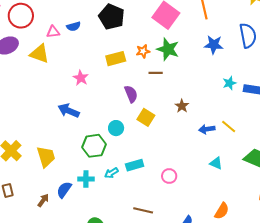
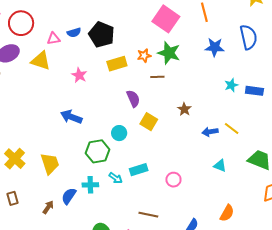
black pentagon: (112, 17) -> (102, 35), moved
pink star: (81, 78) -> (79, 75), moved
cyan arrow: (111, 173) -> (116, 178), turned -112

